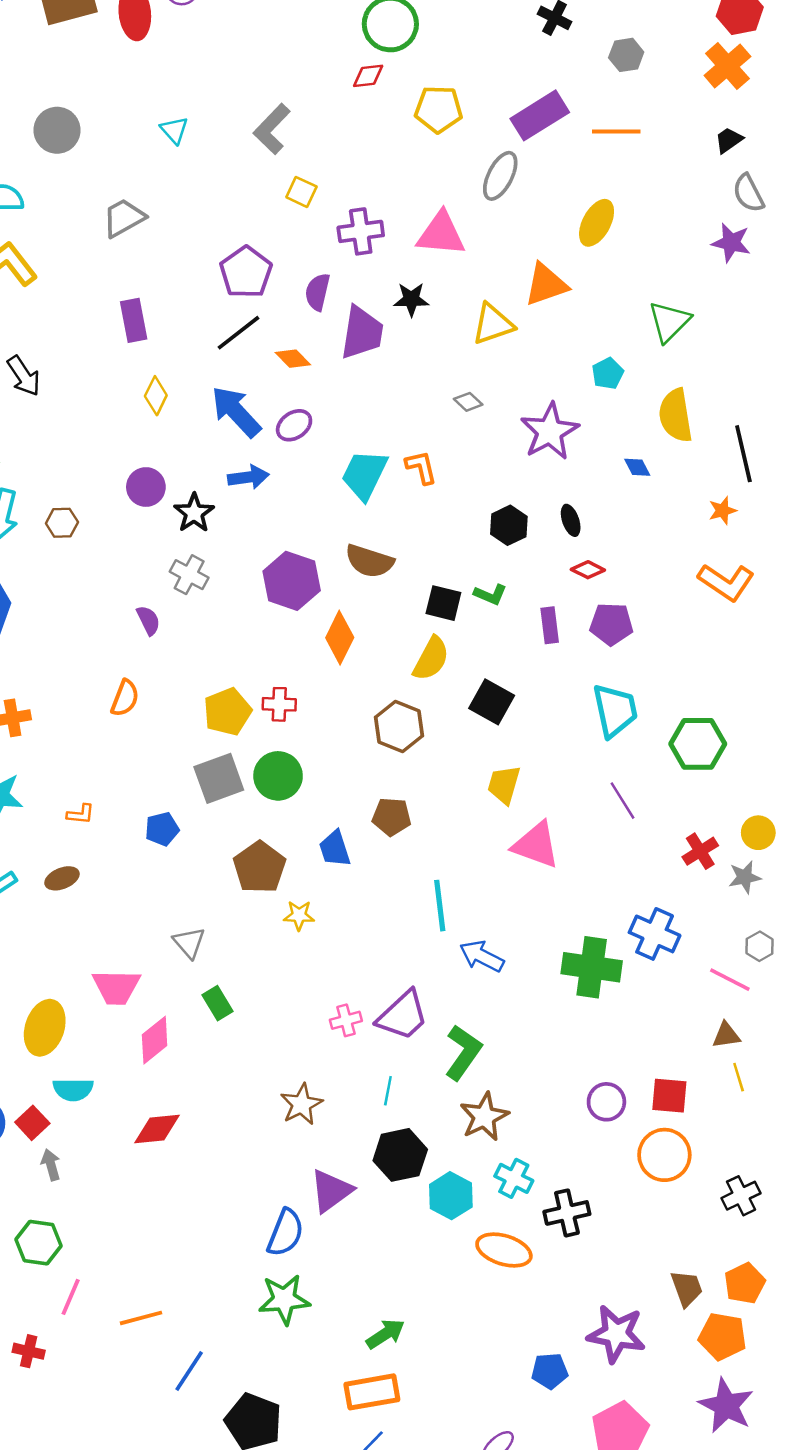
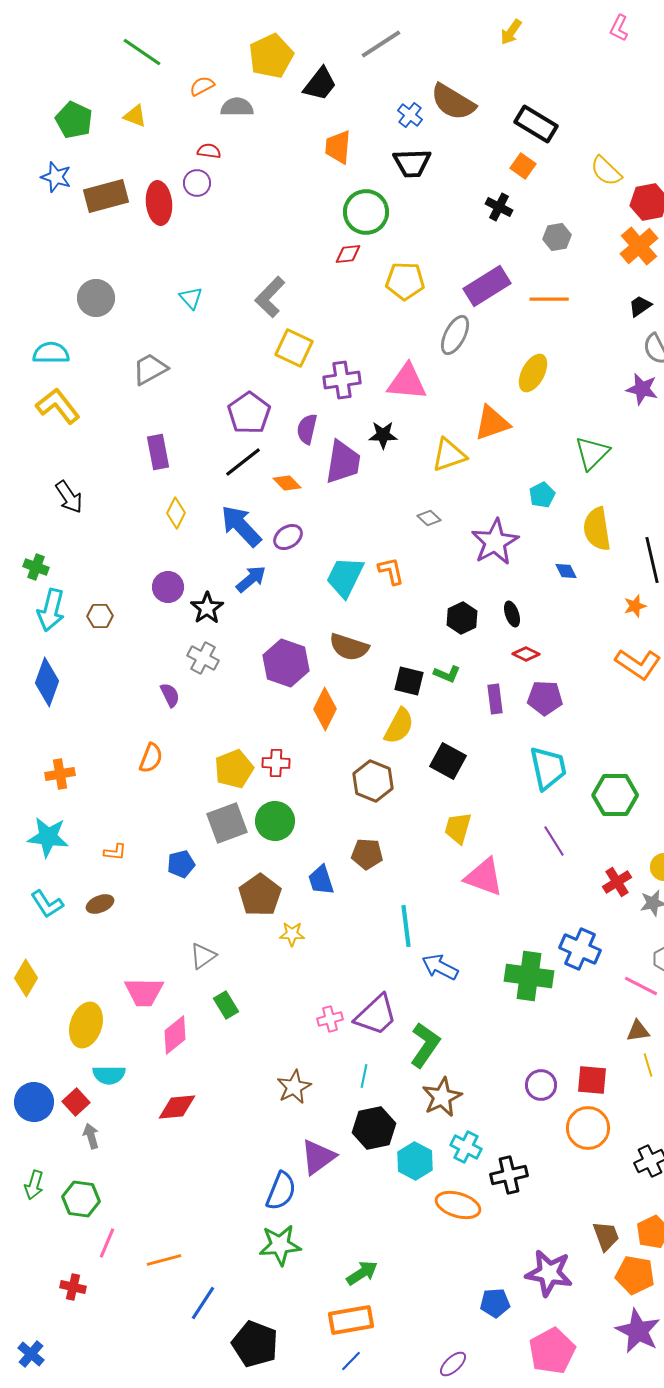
yellow square: (301, 192) -> (294, 348), size x1.5
blue arrow: (248, 477) -> (251, 579), turned -32
gray triangle: (189, 943) -> (203, 956), turned 36

